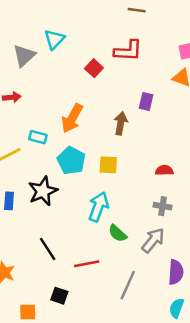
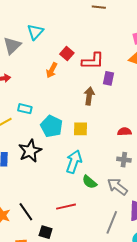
red L-shape: (128, 51) -> (93, 61), moved
orange arrow: (72, 118) -> (52, 70), moved, size x0.7
gray arrow: (153, 240) -> (117, 187), turned -90
black line: (48, 249) -> (26, 212), moved
gray line: (128, 285) -> (112, 222), moved

